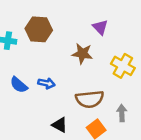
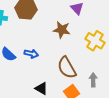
brown semicircle: (90, 99) -> (67, 68), turned 65

